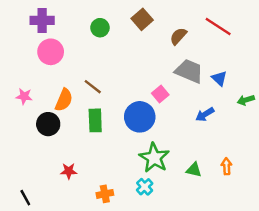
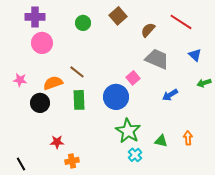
blue triangle: (219, 78) -> (195, 55), moved
orange semicircle: (64, 100) -> (53, 83), turned -132
cyan cross: (145, 187) -> (135, 155), moved
orange cross: (105, 194) -> (72, 161), moved

